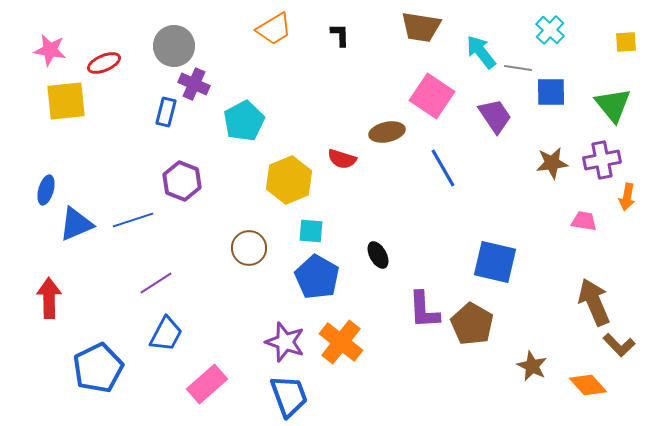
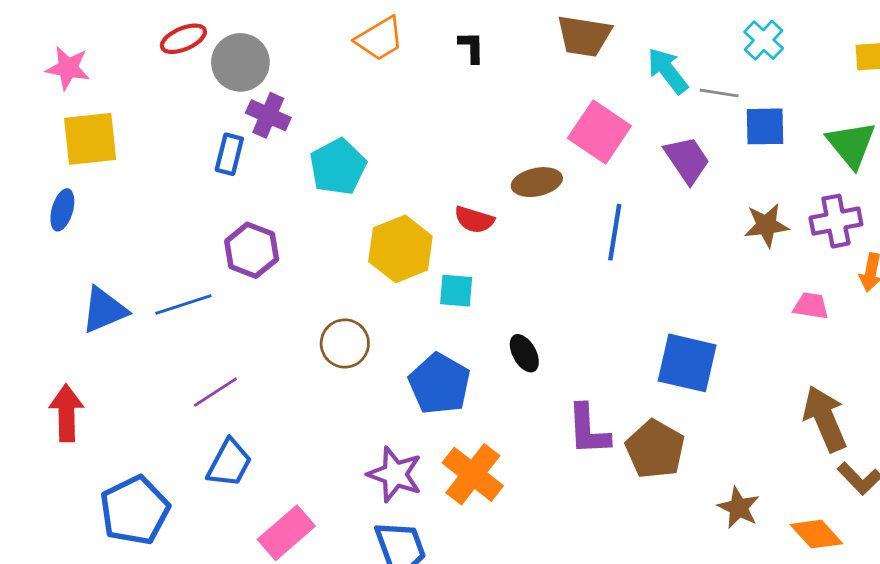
red ellipse: (104, 63) -> (183, 39), moved
blue line: (443, 168) -> (615, 232), turned 39
blue ellipse: (46, 190) -> (62, 210), moved
cyan square: (311, 231) -> (456, 291), moved

